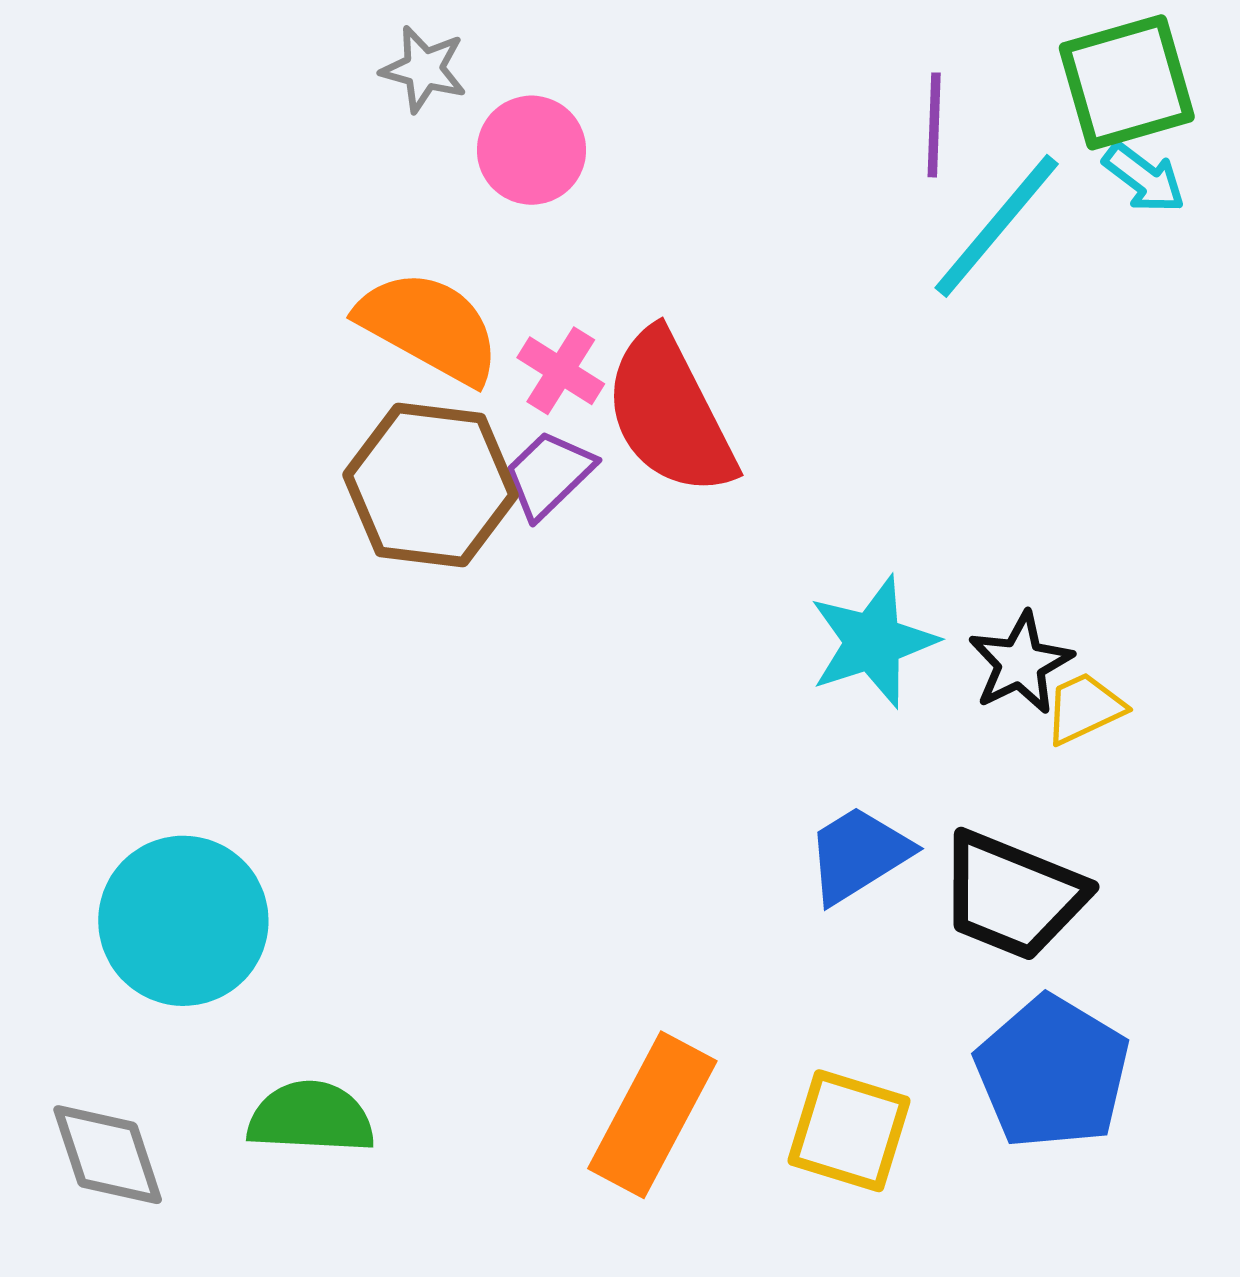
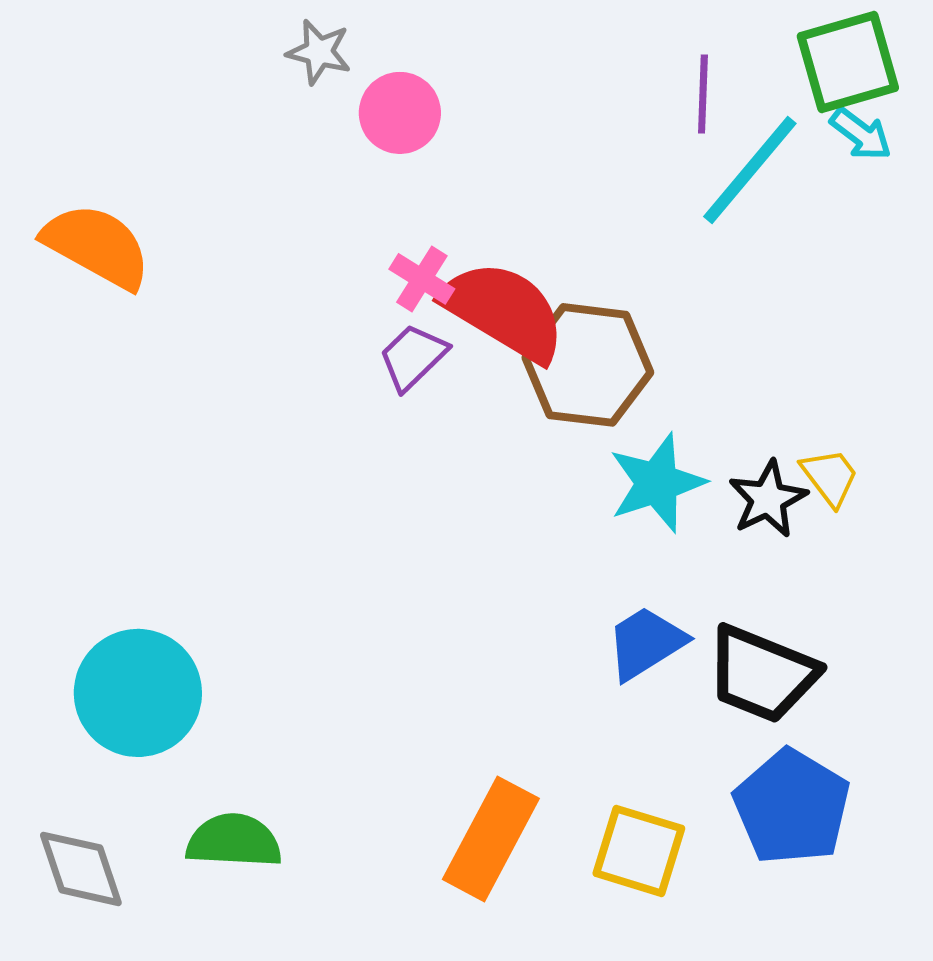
orange semicircle: (429, 327) -> (97, 246), moved
red semicircle: (670, 413) -> (504, 311), turned 148
brown hexagon: (431, 485) -> (588, 365), moved
yellow trapezoid: (1084, 708) -> (830, 477), moved, turned 78

